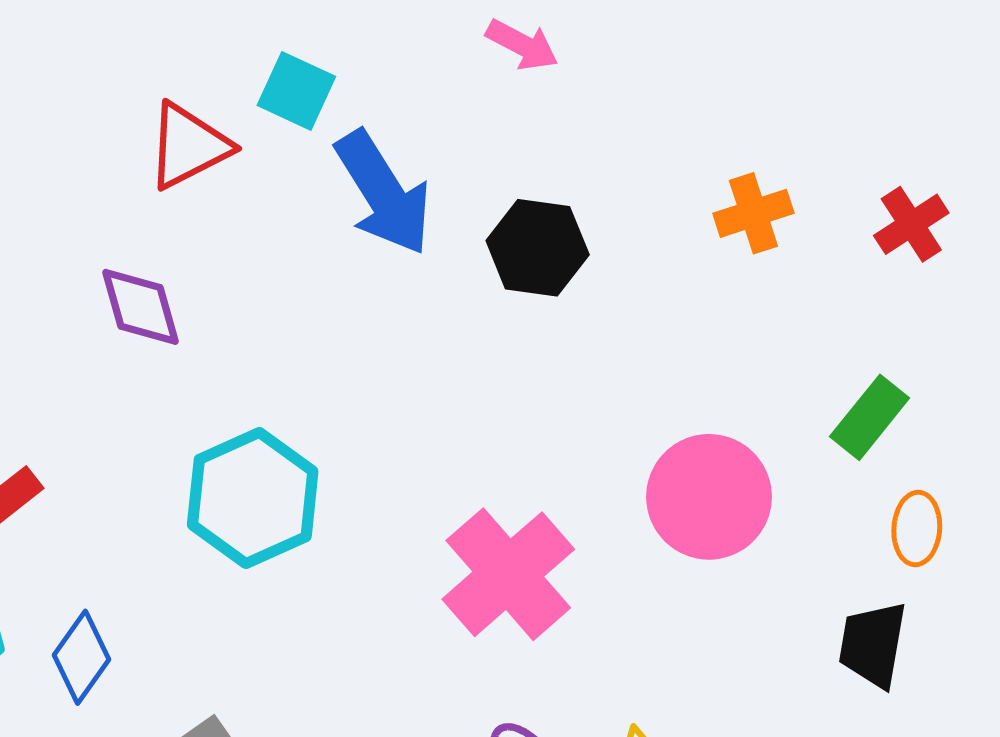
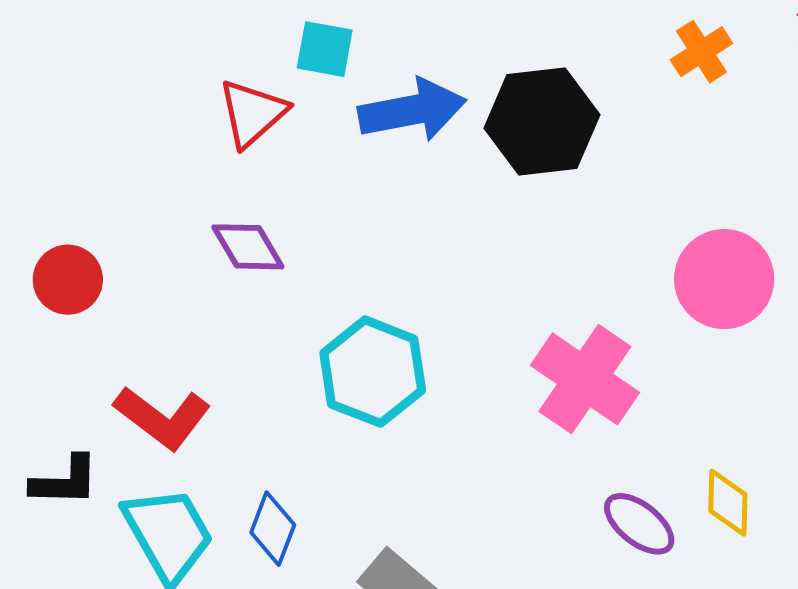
blue arrow: (383, 193) -> (412, 110), turned -54
black hexagon: (538, 248) -> (542, 121), size x1.4

